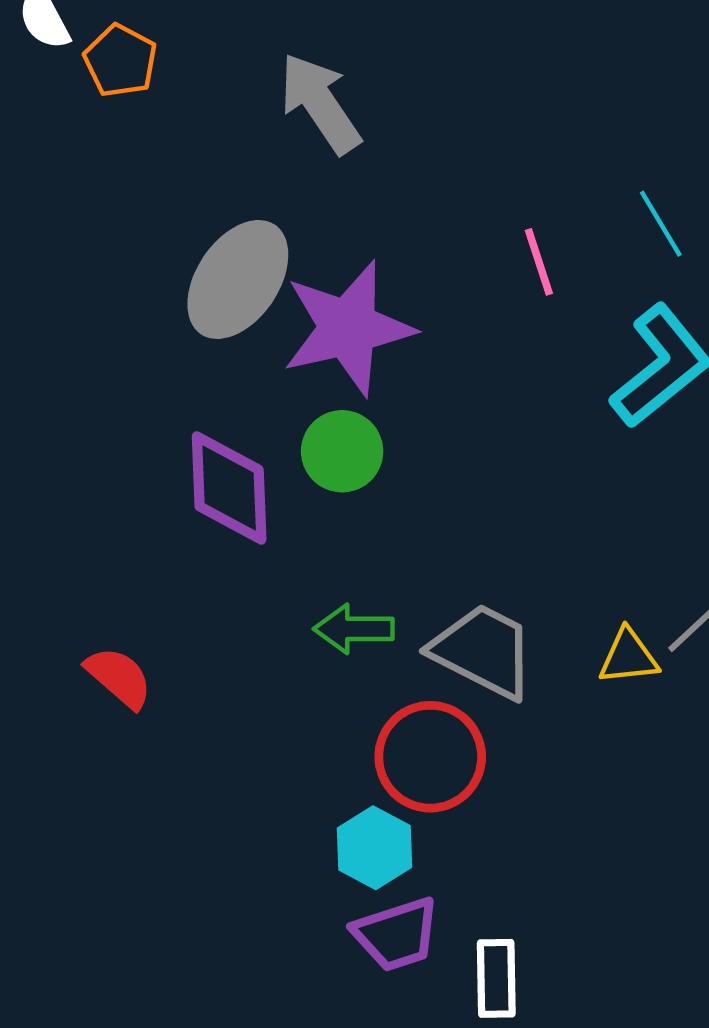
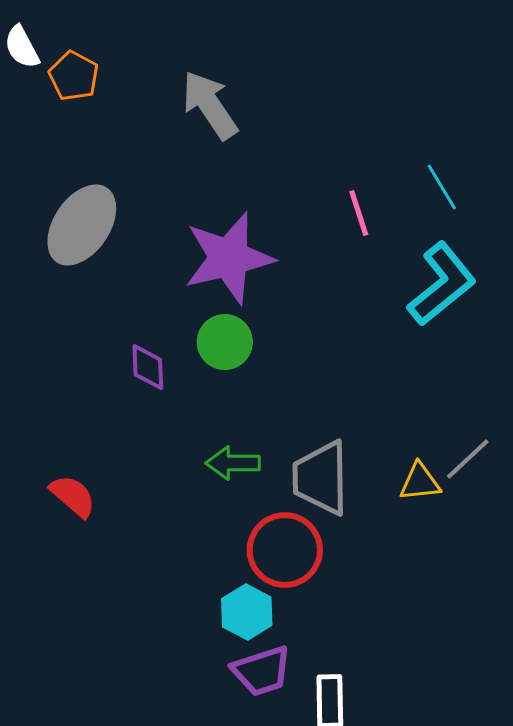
gray ellipse: (238, 279) -> (82, 225), moved
purple diamond: (229, 488) -> (148, 367), size x0.6
gray trapezoid: (483, 651) -> (321, 478), turned -118

